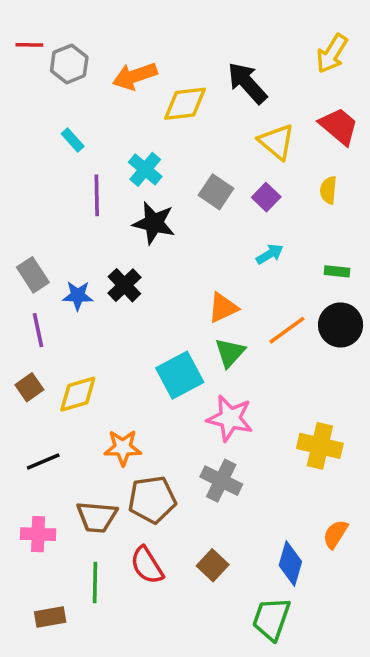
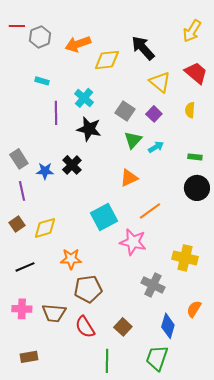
cyan rectangle: (73, 140) -> (42, 81), turned -32
orange line: (287, 330) -> (150, 211), moved
green triangle: (230, 353) -> (133, 140), moved
gray cross: (221, 481) -> (153, 285), moved
brown trapezoid: (97, 517) -> (54, 313), moved
green line: (95, 583) -> (107, 361), moved

